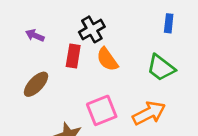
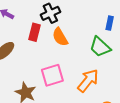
blue rectangle: (169, 23) -> (110, 23), moved
orange arrow: (149, 113) -> (88, 81), turned -30

